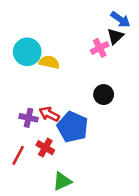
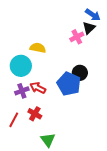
cyan circle: (27, 52) -> (21, 66), moved
purple cross: (28, 118) -> (22, 91), turned -32
blue pentagon: (73, 127) -> (69, 84), moved
green triangle: (62, 181) -> (48, 140), turned -42

